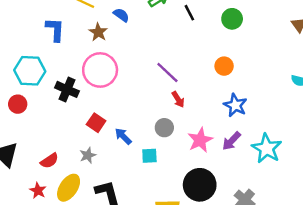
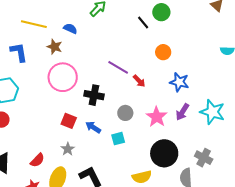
black line: (189, 13) -> (143, 22), moved
black cross: (67, 89) -> (94, 95), moved
red arrow: (178, 99) -> (139, 81), moved

